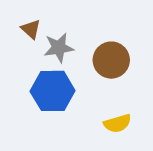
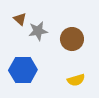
blue hexagon: (53, 91) -> (23, 70), moved

